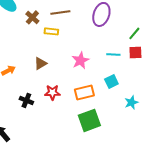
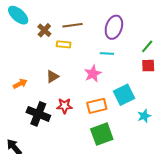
cyan line: (113, 54) -> (107, 53), moved
cyan square: (111, 81) -> (124, 95), size x1.5
black cross: (26, 100) -> (38, 114), size x1.6

